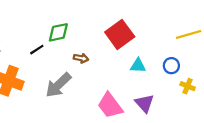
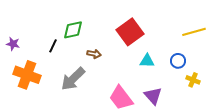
black line: (37, 50) -> (53, 46), turned -32

